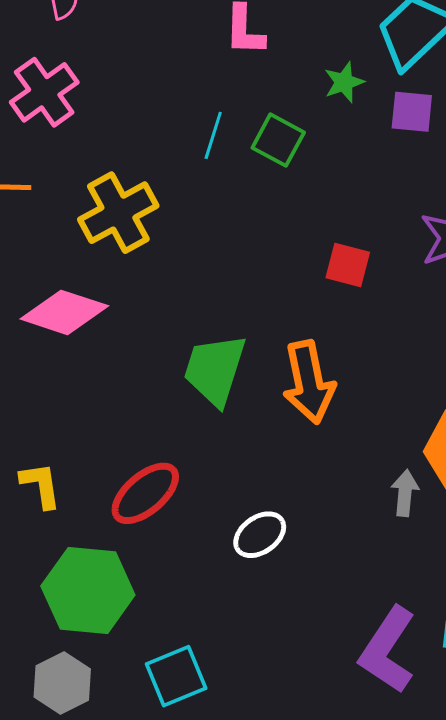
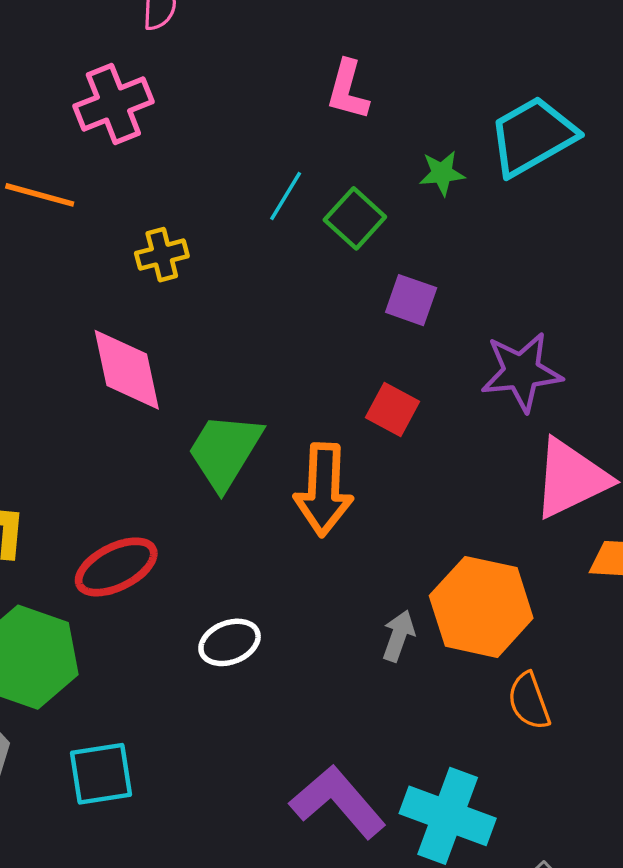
purple square: (412, 112) -> (411, 300), moved
yellow cross: (118, 213) -> (162, 255), size x0.6
red square: (348, 265) -> (393, 409), moved
pink diamond: (64, 312) -> (127, 370), moved, turned 46
purple L-shape: (388, 650) -> (338, 802), turned 92

